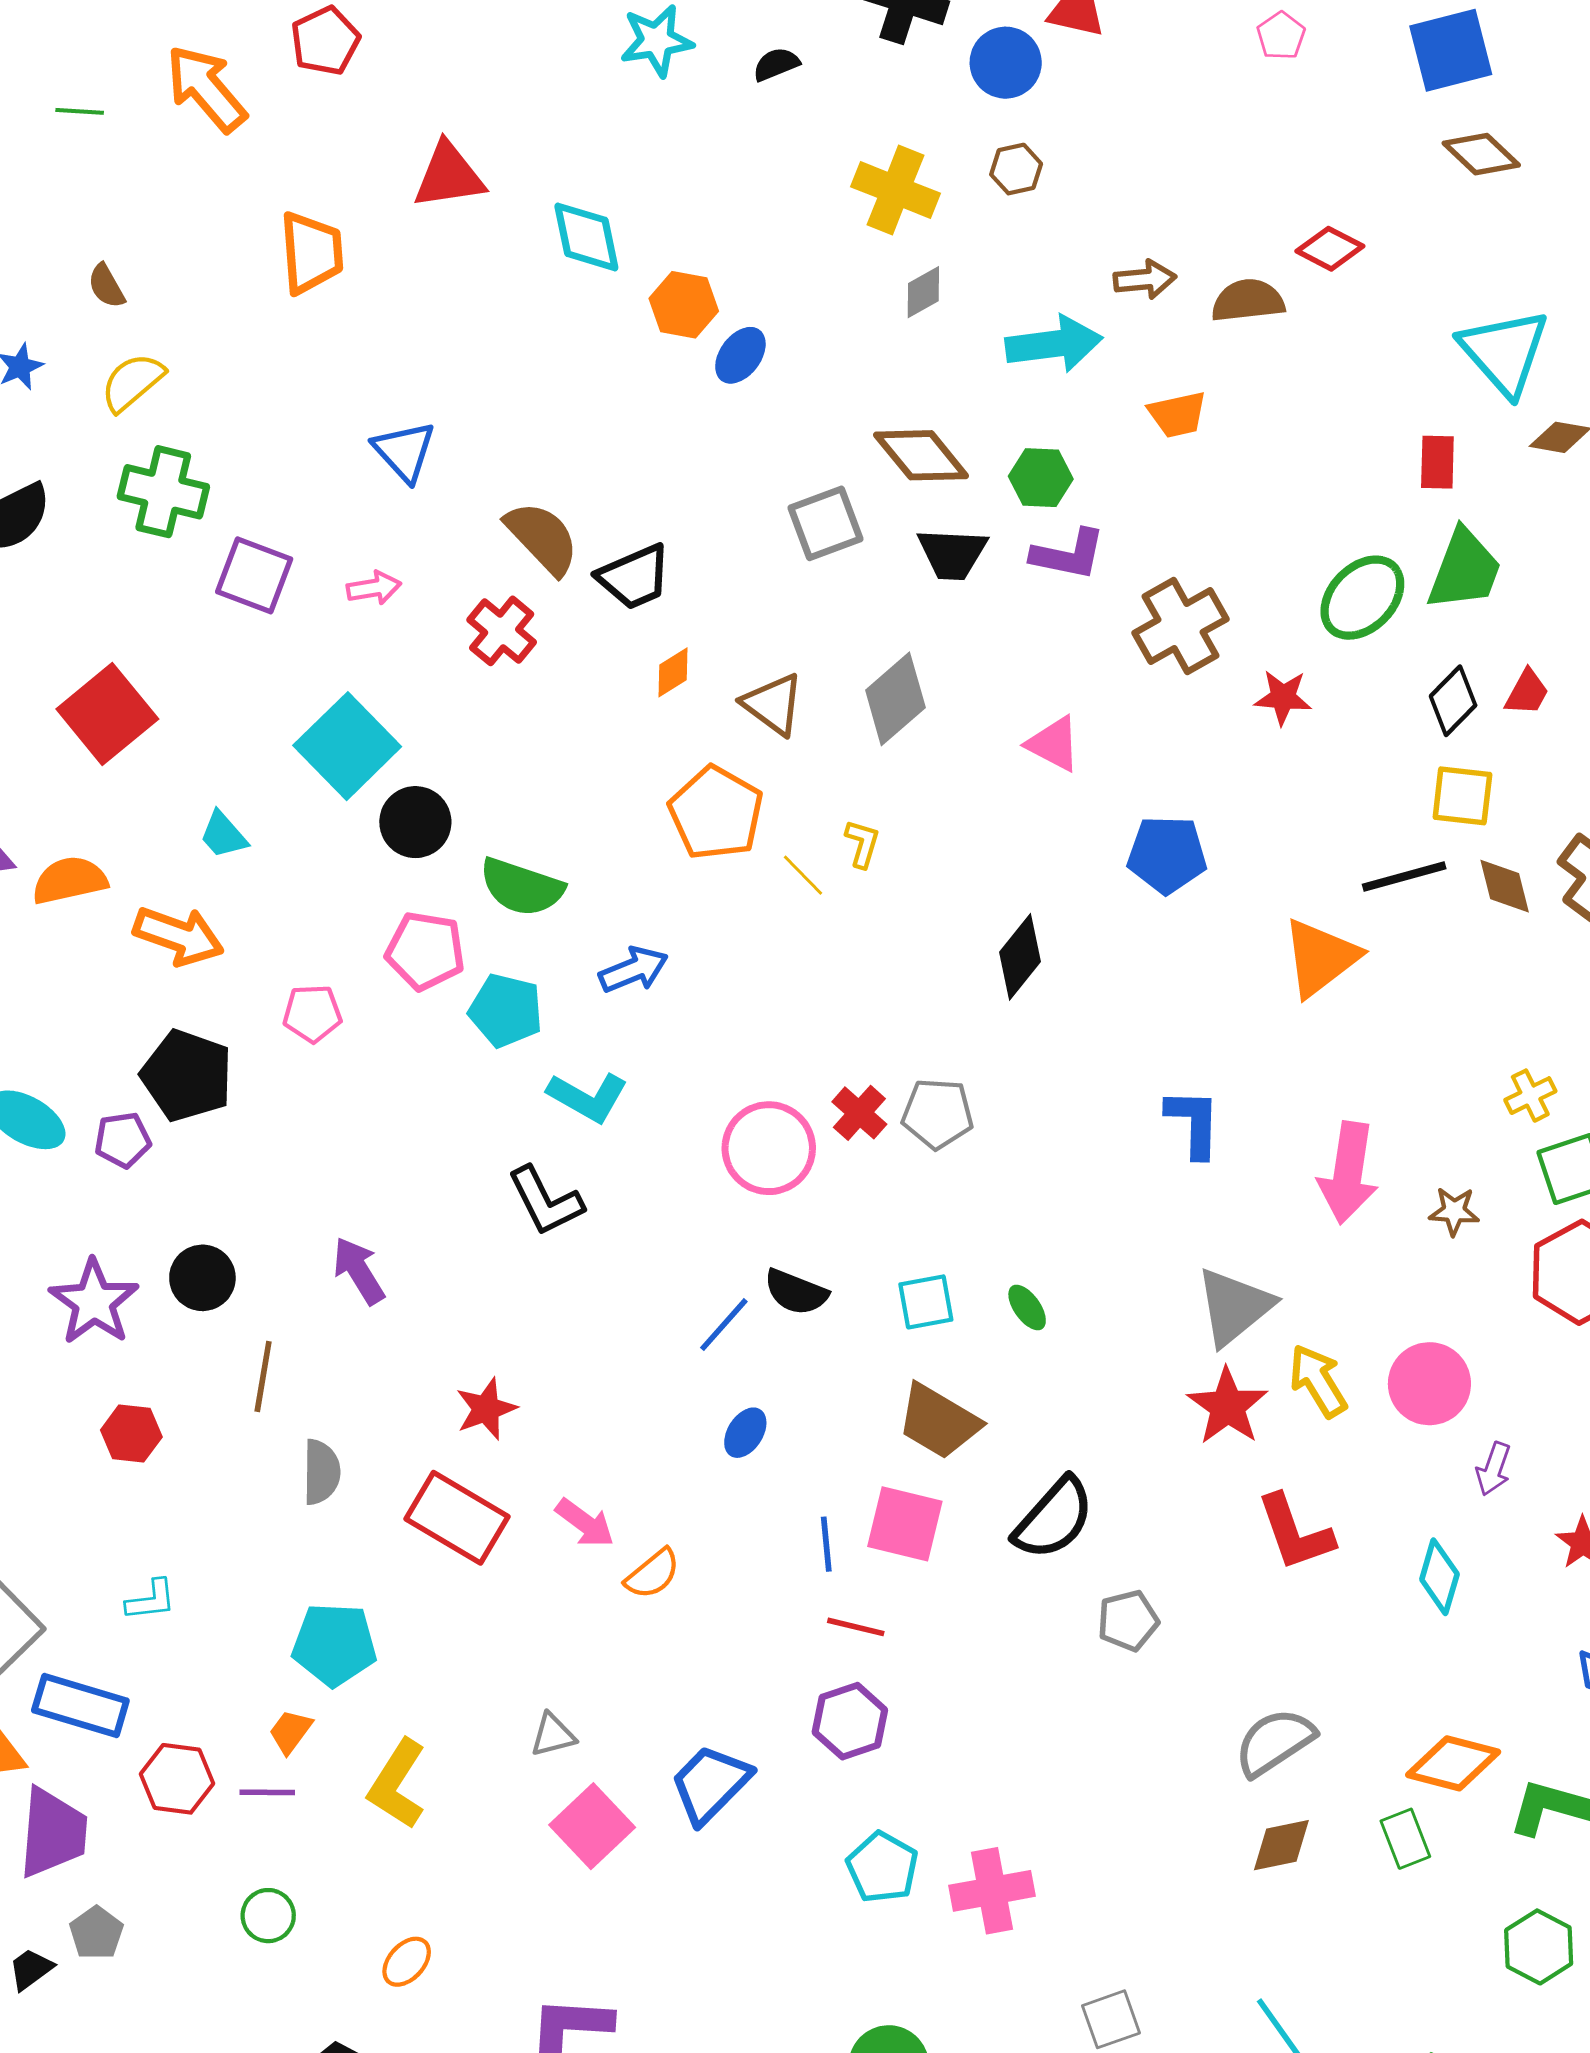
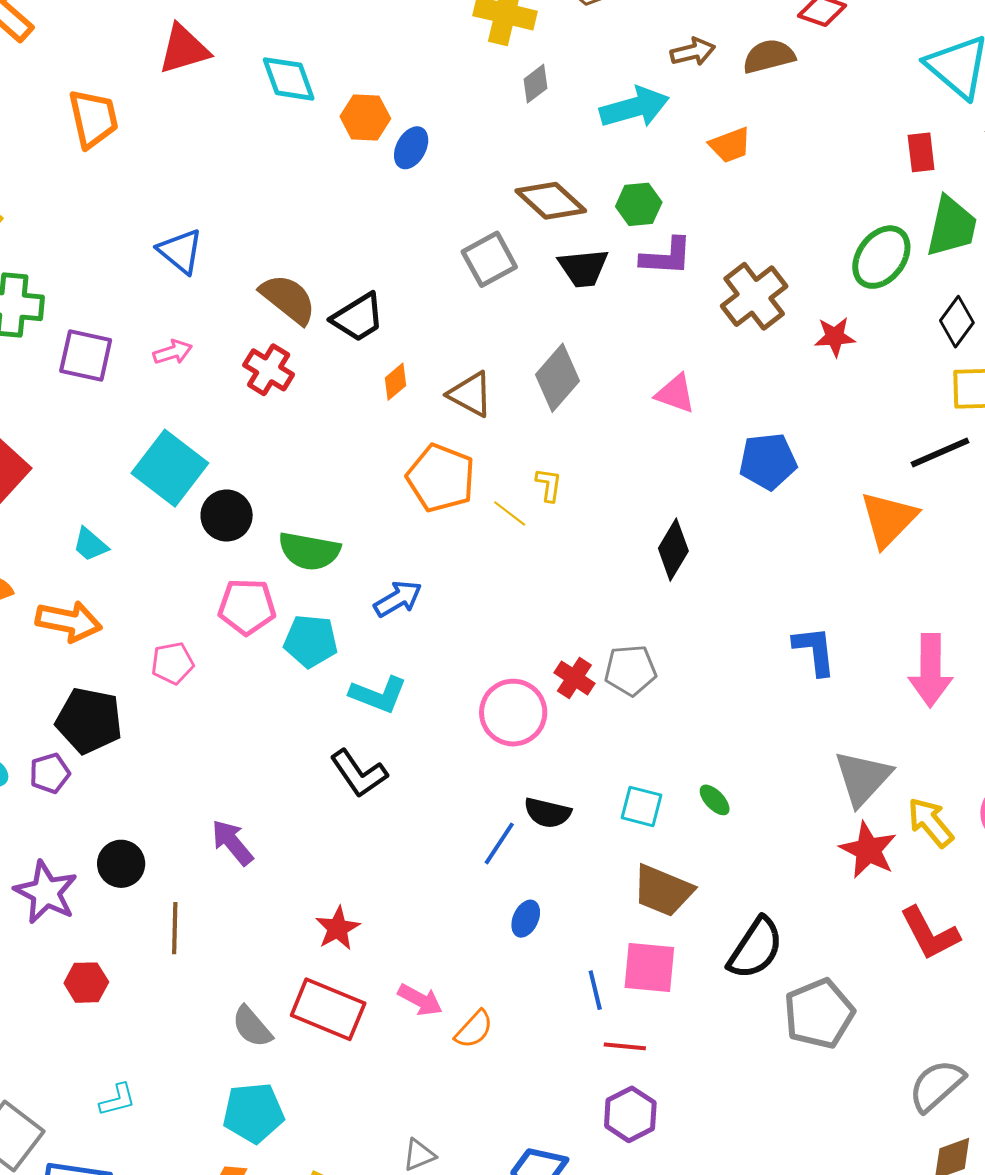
cyan square: (926, 1302) -> (642, 806), turned 33
gray semicircle: (321, 1472) -> (252, 1027), moved, turned 147
gray pentagon: (1128, 1621) -> (819, 1014), size x1.6

